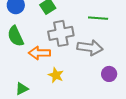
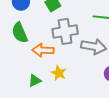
green triangle: (22, 89) -> (35, 81), moved

